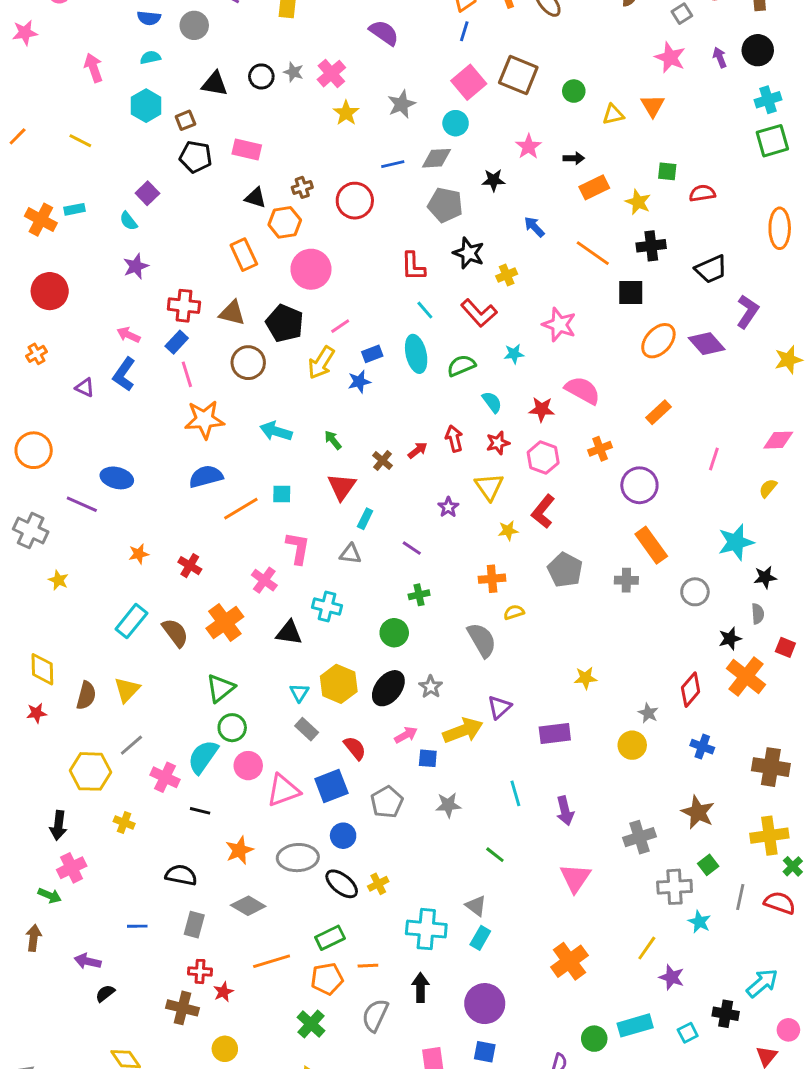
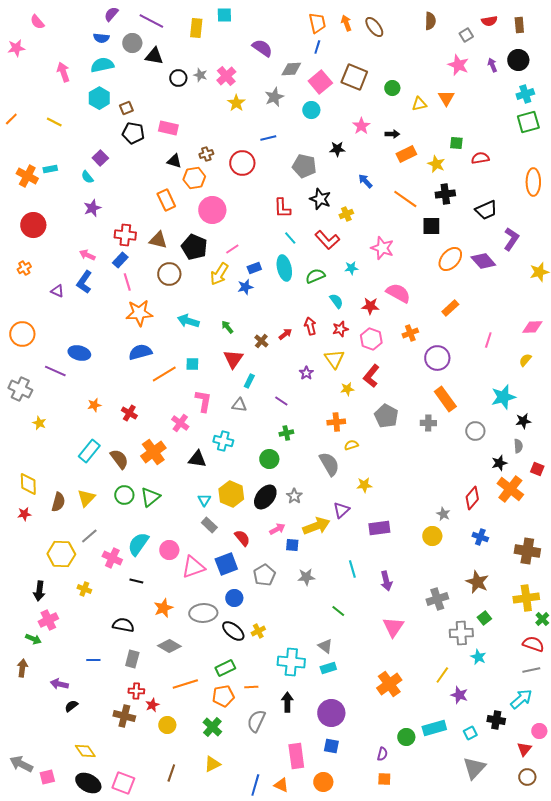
cyan semicircle: (150, 57) -> (102, 65), size x1.6
black triangle: (215, 84) -> (154, 56), moved
gray diamond: (437, 158) -> (291, 69), moved
yellow star: (585, 678) -> (364, 485), moved
green circle: (232, 728) -> (124, 495), moved
gray line: (740, 897) -> (531, 670), moved, turned 66
cyan rectangle: (480, 938) -> (328, 668), turned 42
yellow circle: (225, 1049) -> (167, 725), moved

